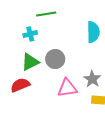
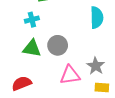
green triangle: (30, 62) -> (32, 48), turned 36
red semicircle: (20, 85) -> (22, 83), moved

